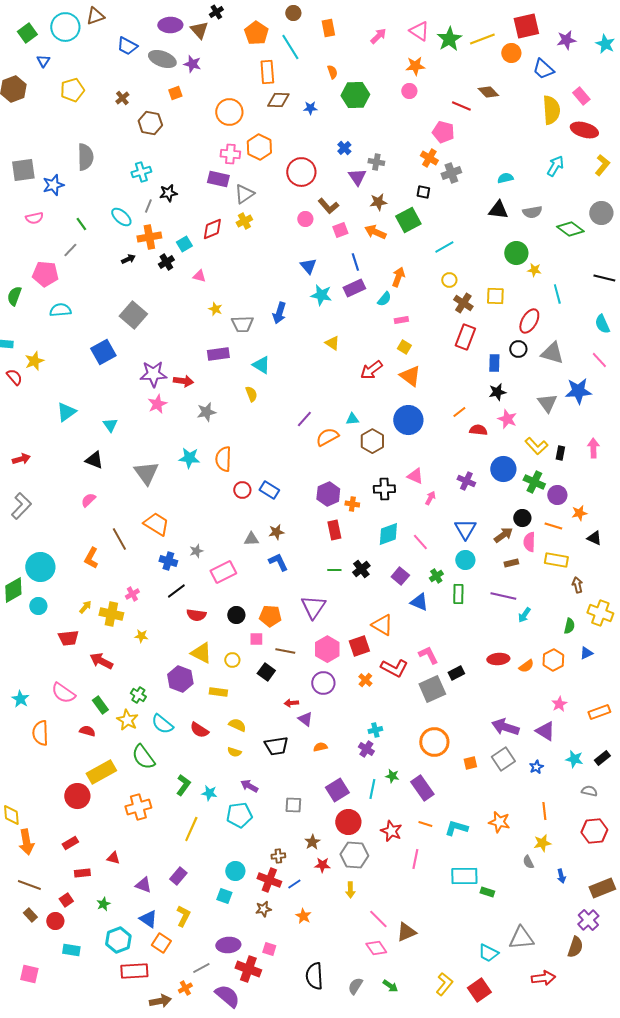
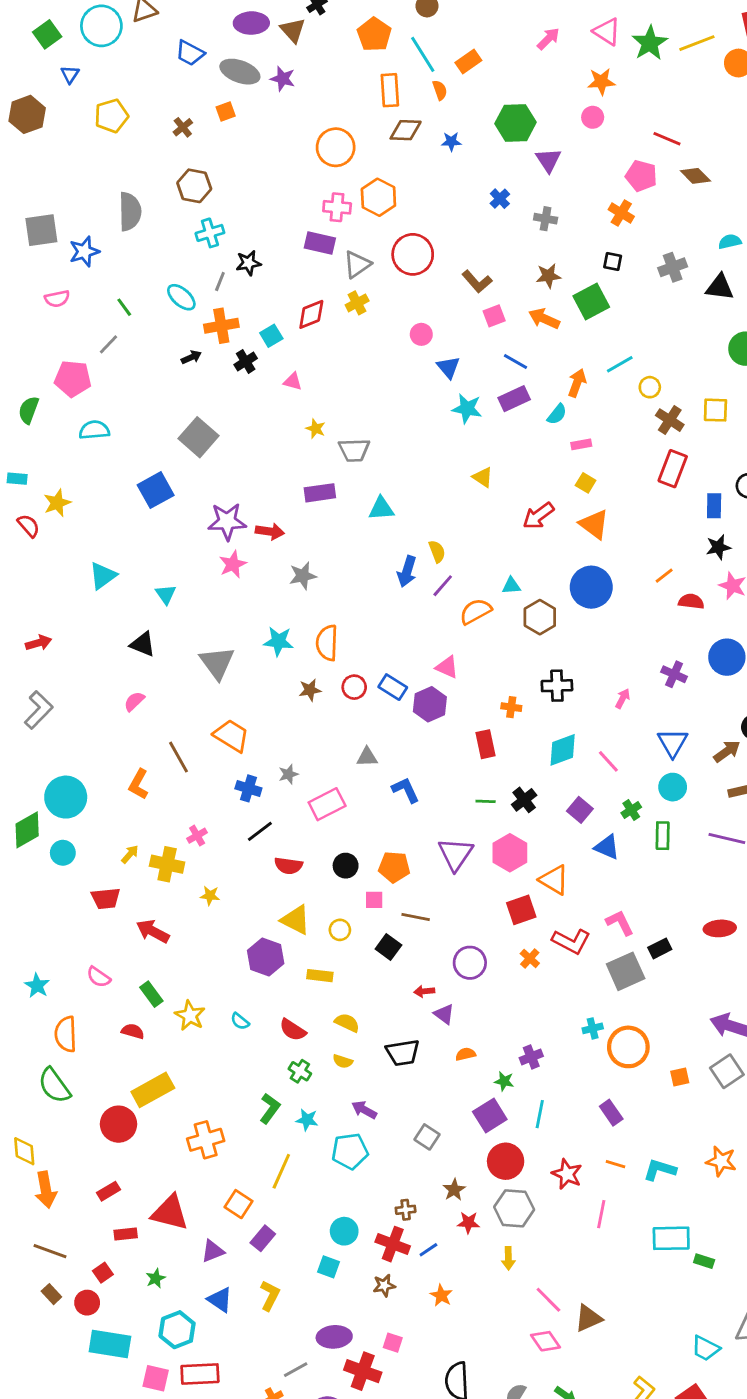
orange rectangle: (328, 28) -> (468, 62), moved, turned 66
orange semicircle: (332, 72) -> (440, 90), moved
brown diamond: (488, 92) -> (695, 176), moved
orange square: (175, 93) -> (226, 112), moved
brown hexagon: (150, 123) -> (194, 186), moved
red circle: (301, 172) -> (413, 254), moved
gray cross: (451, 173) -> (673, 267), moved
purple triangle: (357, 177) -> (548, 160), moved
pink circle: (305, 219) -> (421, 334), moved
cyan line: (444, 247) -> (620, 364), moved
blue line: (355, 262) -> (516, 361), turned -42
blue arrow: (279, 313) -> (407, 571), moved
cyan triangle: (261, 365) -> (381, 509), turned -36
yellow semicircle: (251, 394) -> (437, 551), moved
pink triangle: (415, 476) -> (447, 667), moved
purple hexagon: (328, 494) -> (430, 704), moved
brown star: (276, 532) -> (310, 690), moved
pink hexagon: (327, 649) -> (510, 853), moved
pink semicircle: (63, 693) -> (99, 977), size x0.7
green cross: (138, 695) -> (300, 1071), moved
cyan semicircle: (162, 724) -> (240, 1021), size x0.6
cyan cross: (375, 730) -> (593, 1028), moved
purple cross: (366, 749) -> (531, 1057), turned 35
green semicircle: (143, 757) -> (54, 1086), moved
green star: (392, 776) -> (504, 1081), moved
purple rectangle: (422, 788) -> (611, 1113), size x0.7
gray square: (293, 805) -> (427, 1137), turned 30
red triangle: (113, 858) -> (170, 1213), size x2.0
purple triangle: (143, 885) -> (213, 1251), turned -42
orange square: (161, 943) -> (238, 1204), moved
cyan rectangle: (71, 950) -> (110, 1344), size x1.6
pink square: (29, 974) -> (156, 1378), moved

